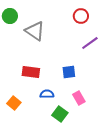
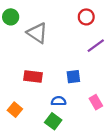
blue semicircle: (47, 94) -> (59, 101), moved
pink rectangle: (79, 98) -> (96, 102), moved
green square: (60, 114) -> (53, 121), moved

